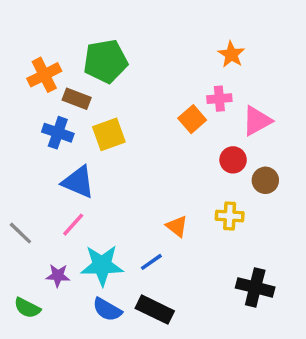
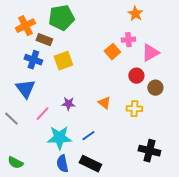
blue triangle: (78, 182) -> (25, 89), moved, turned 30
orange triangle: (177, 226) -> (104, 103), moved
purple star: (58, 276) -> (68, 104), moved
blue semicircle: (107, 310) -> (62, 164), turned 48

